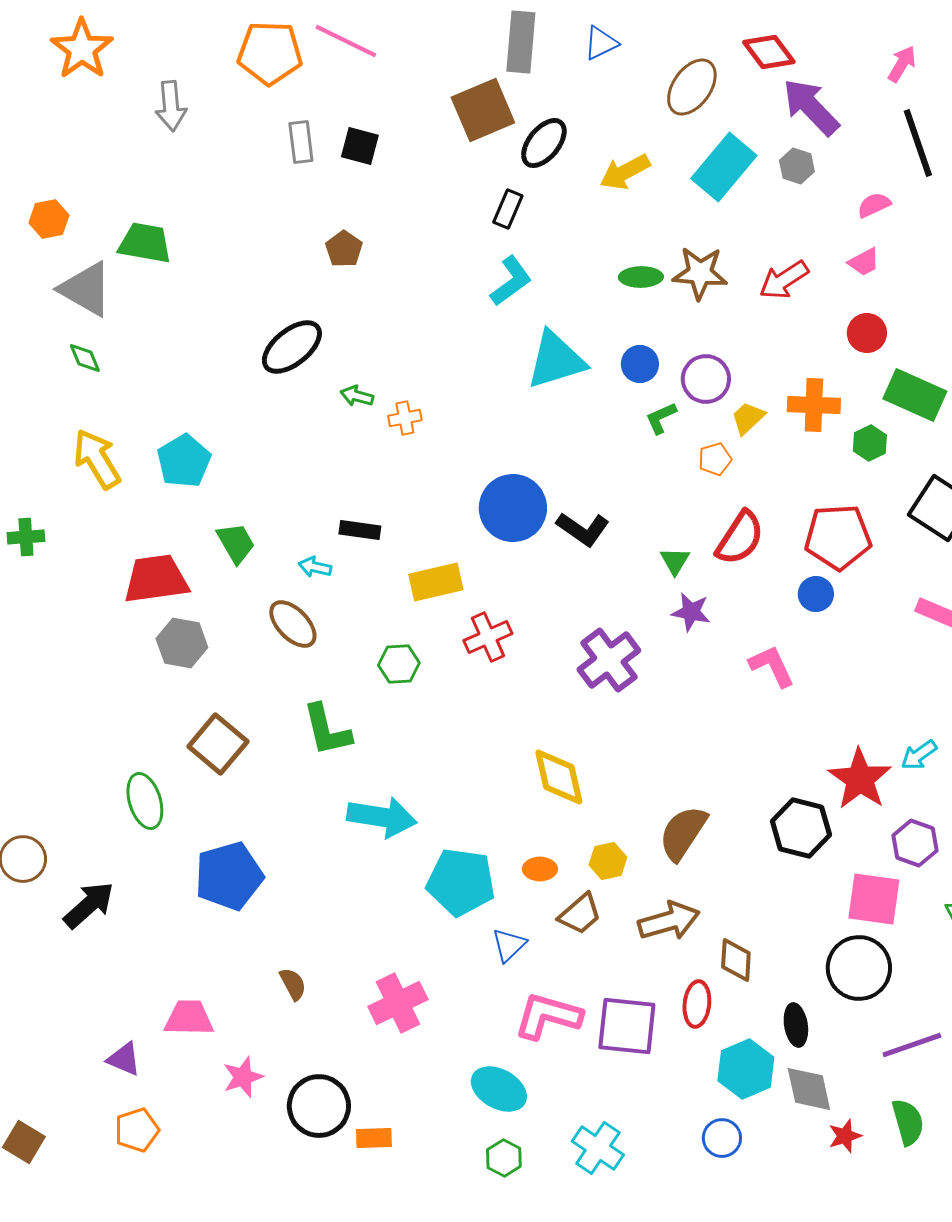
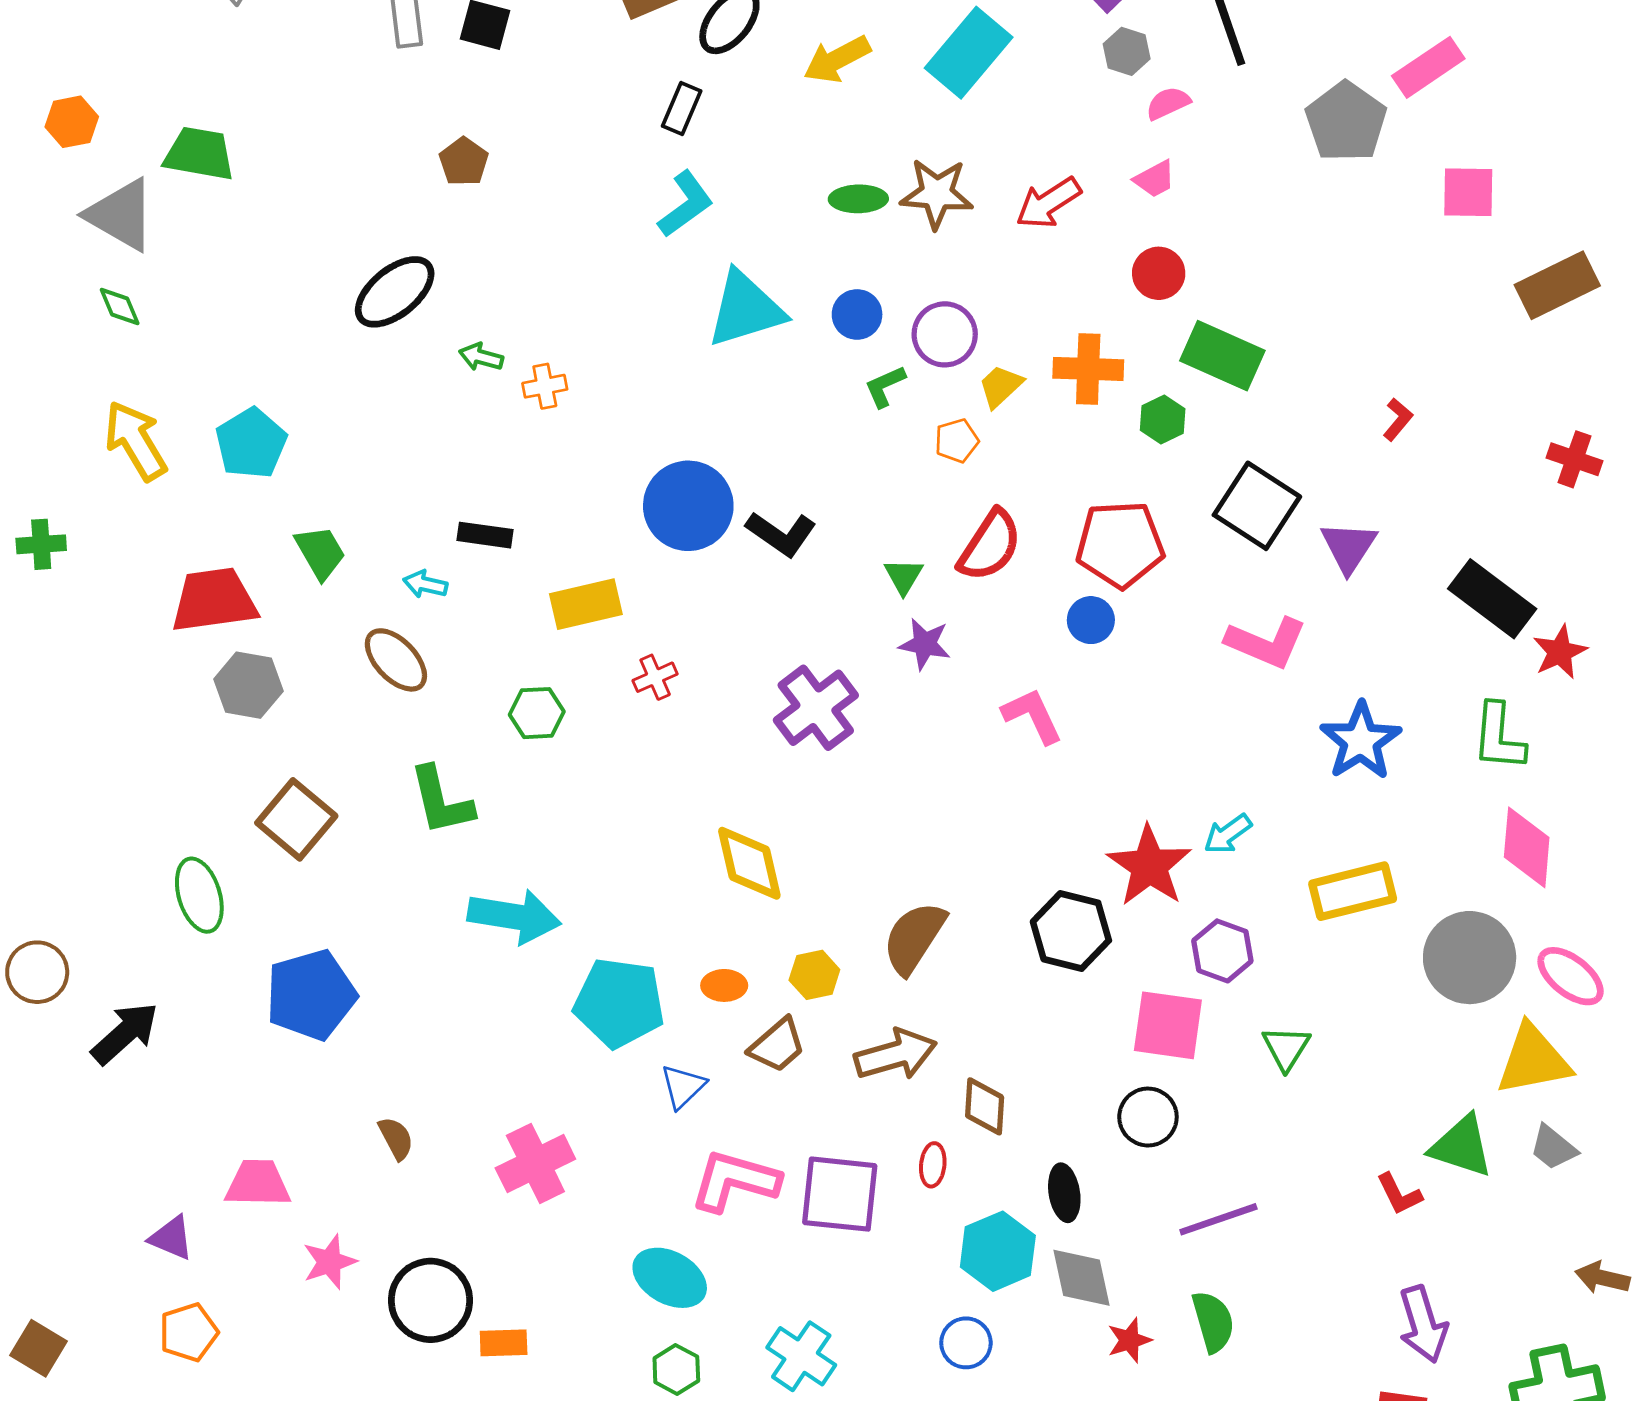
gray hexagon: (797, 166) -> (1127, 51), moved
red cross: (488, 637) -> (655, 677), size x0.7
black circle: (859, 968) -> (1148, 1117), size x0.7
red ellipse: (697, 1004) -> (933, 1165), size x0.7

